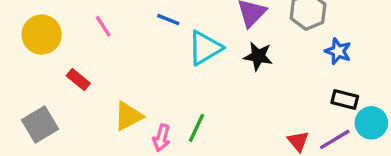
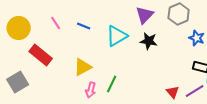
blue line: (168, 20) -> (84, 26), moved
red rectangle: (78, 80) -> (41, 55), size x1.6
yellow triangle: (128, 116) -> (83, 67), moved

